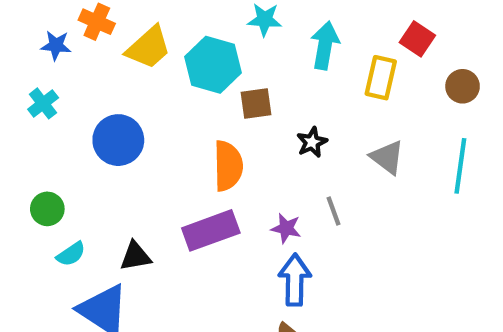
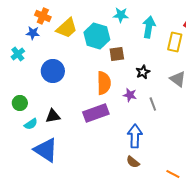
blue star: (56, 45) -> (33, 33), moved
purple star: (286, 228) -> (130, 95), moved
black triangle: (136, 256) -> (53, 116), moved

